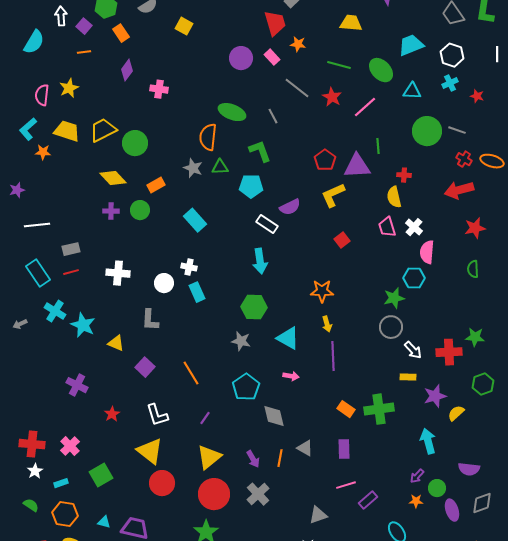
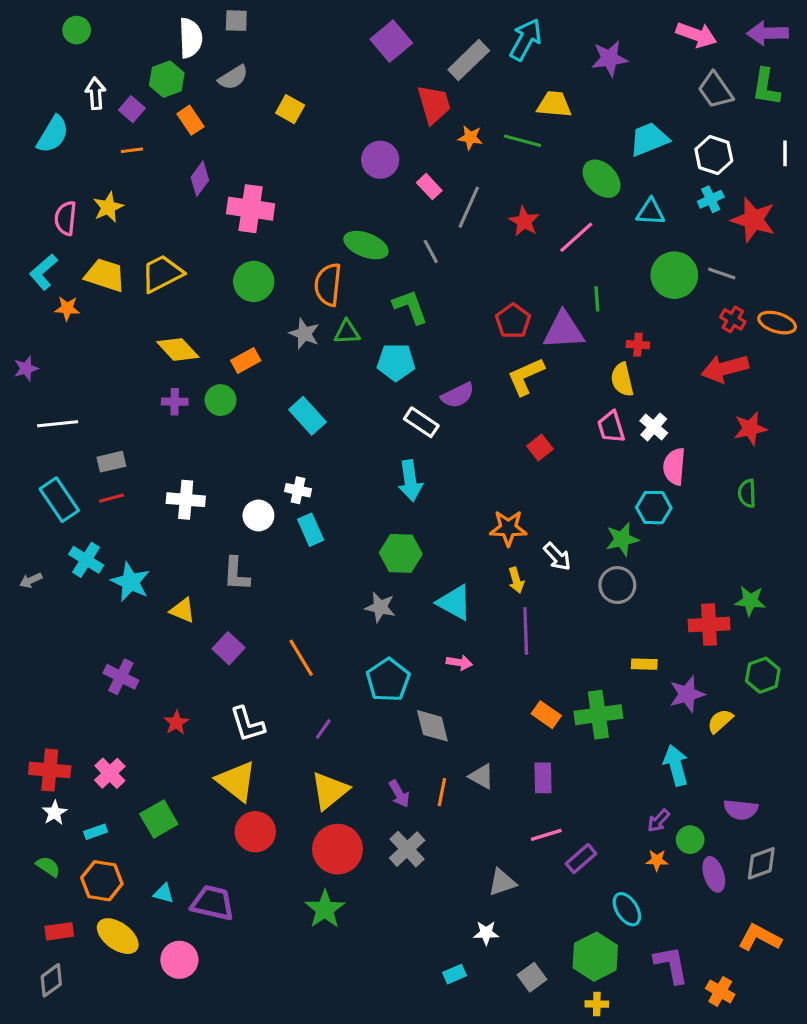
pink rectangle: (272, 57) -> (429, 187), moved
green line: (339, 65) -> (523, 141), moved
gray line: (297, 88) -> (469, 207), turned 76
pink cross: (159, 89) -> (251, 209), size x1.6
red star: (477, 96) -> (753, 220), size x2.0
green circle: (135, 143) -> (254, 281), moved
white arrow: (413, 350) -> (557, 557), moved

